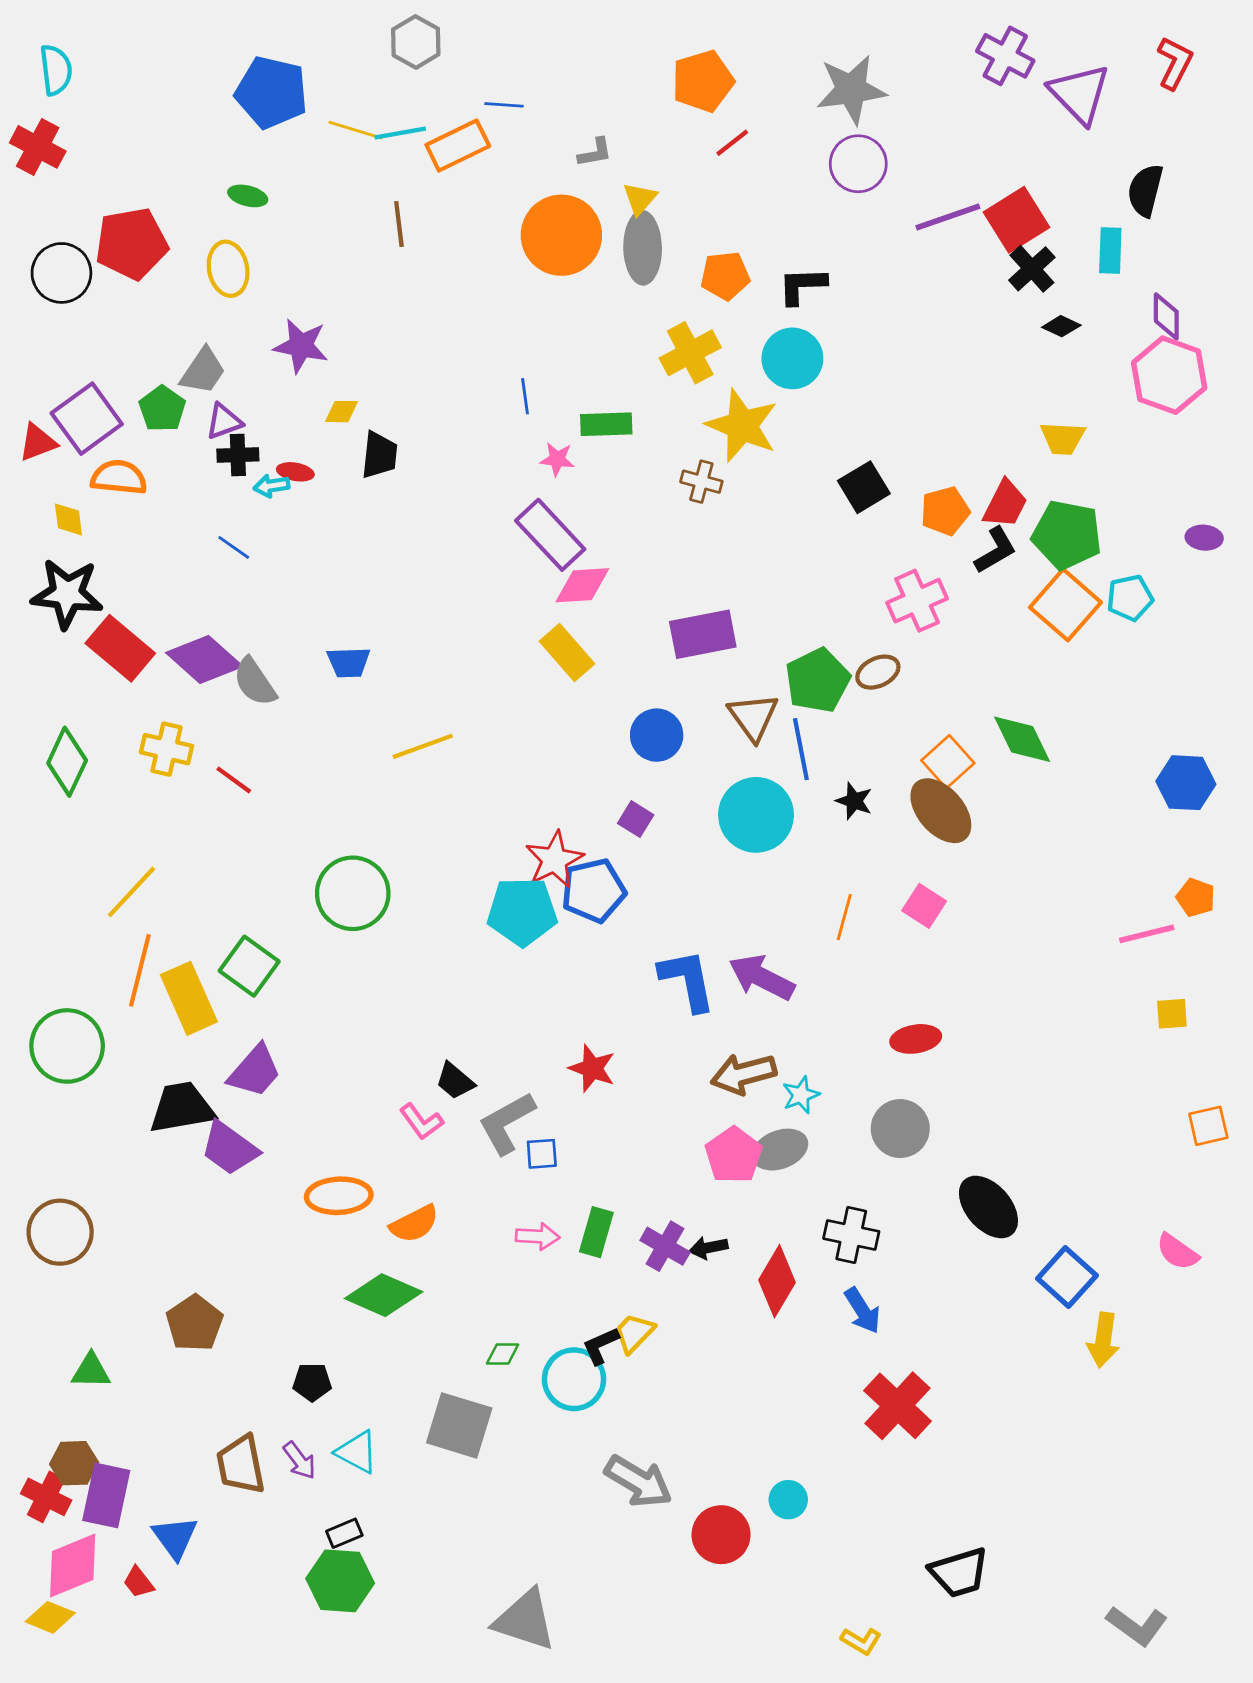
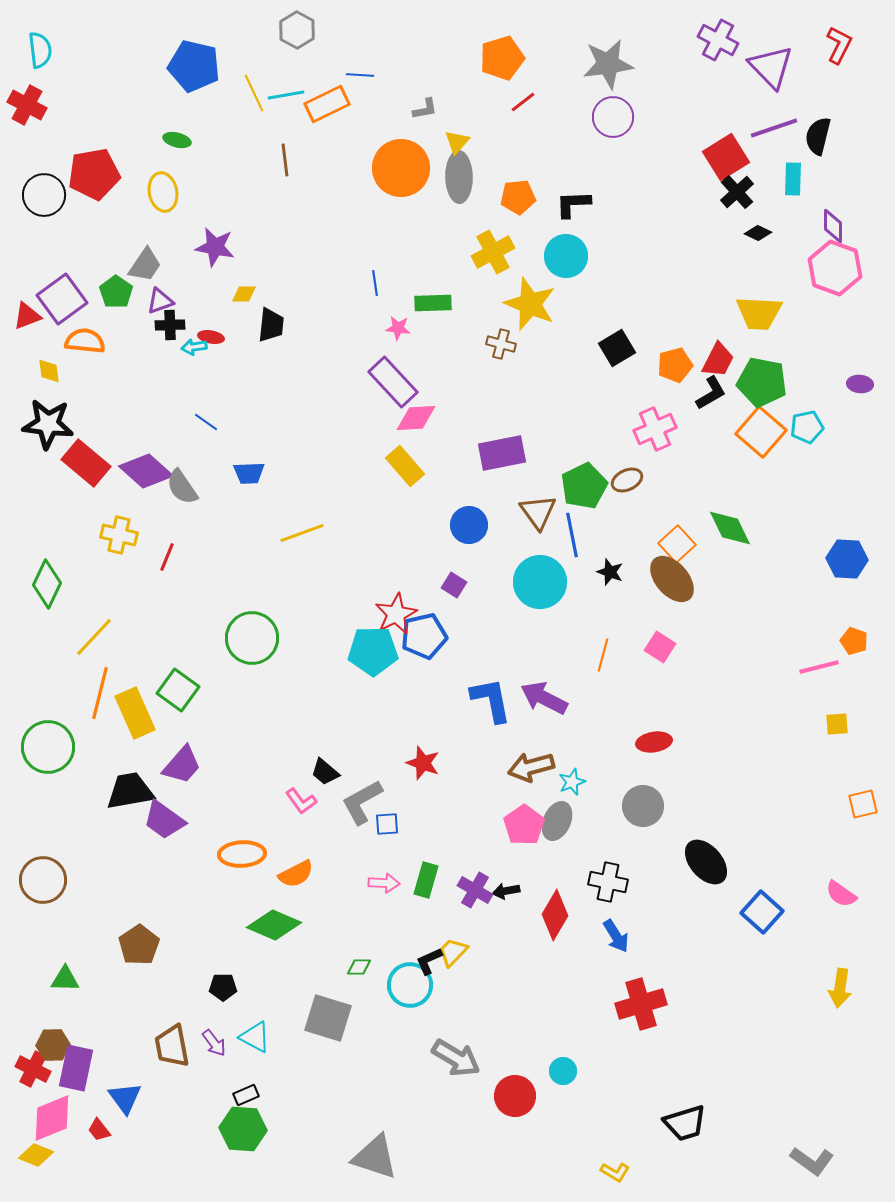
yellow line: (356, 130) -> (254, 93), turned 48
purple line: (948, 217) -> (774, 128), moved
yellow trapezoid: (1063, 438) -> (759, 313), size x1.4
blue line: (234, 547) -> (206, 422), moved
green diamond: (67, 762) -> (47, 584), moved
red line: (234, 780) -> (167, 557), turned 76
gray ellipse: (780, 1150) -> (557, 821), turned -45
yellow arrow: (1103, 1340) -> (840, 988), moved
red cross: (897, 1406) -> (641, 1004), turned 30

